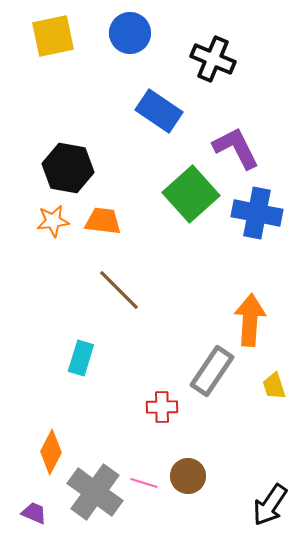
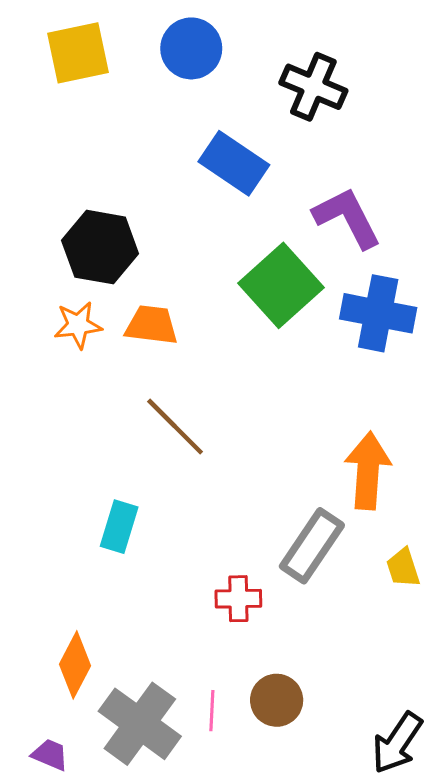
pink line: (144, 483) -> (212, 711), turned 76

